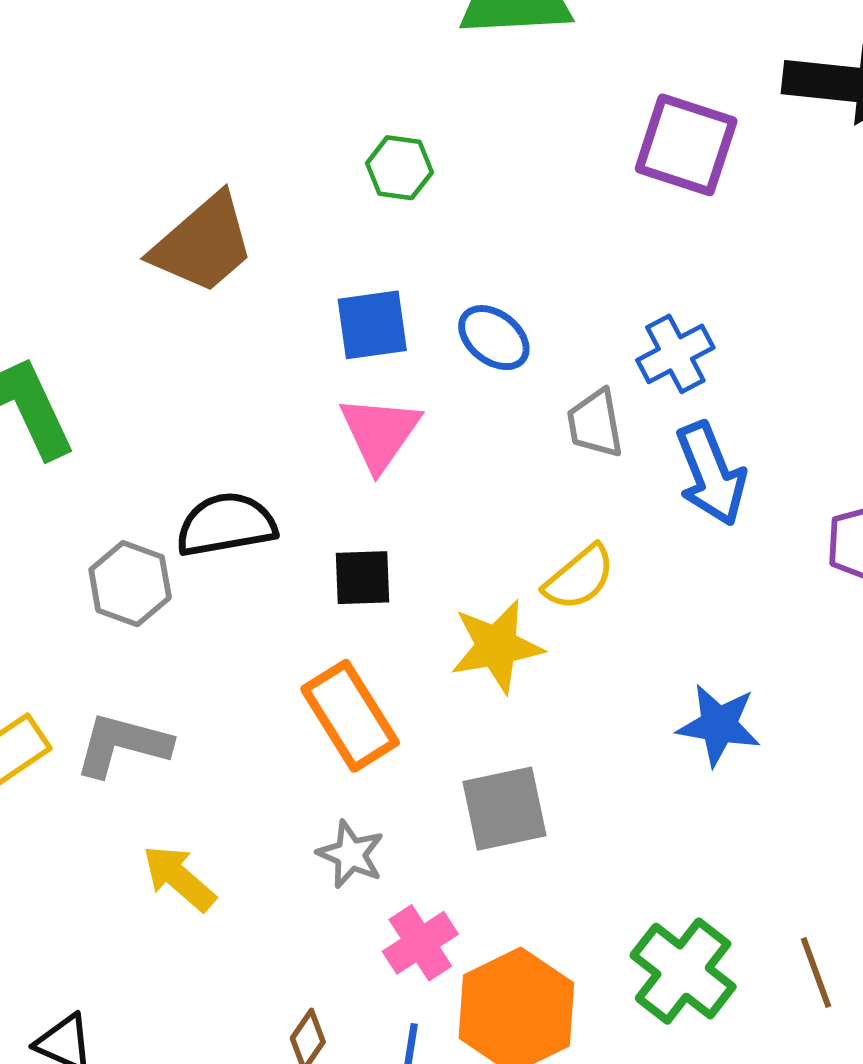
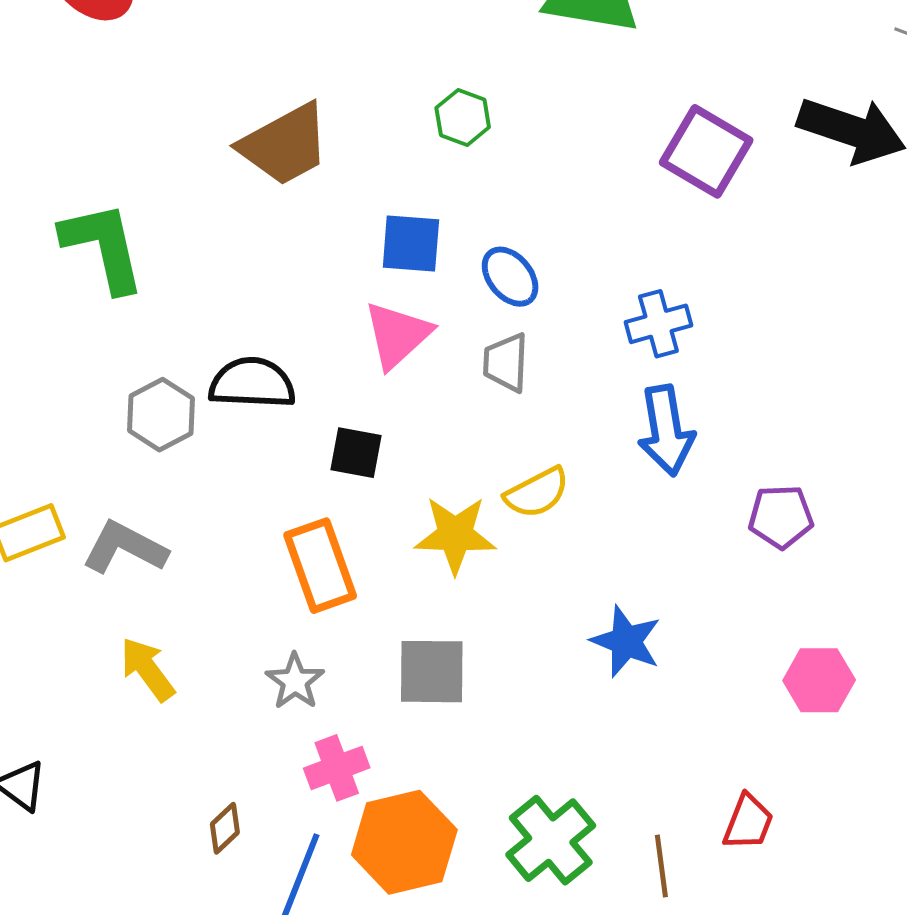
gray trapezoid: (595, 423) -> (506, 363), moved

